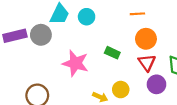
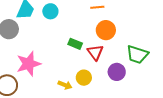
pink star: (75, 63) -> (29, 64), moved, turned -30
red triangle: (147, 63) -> (95, 52), moved

